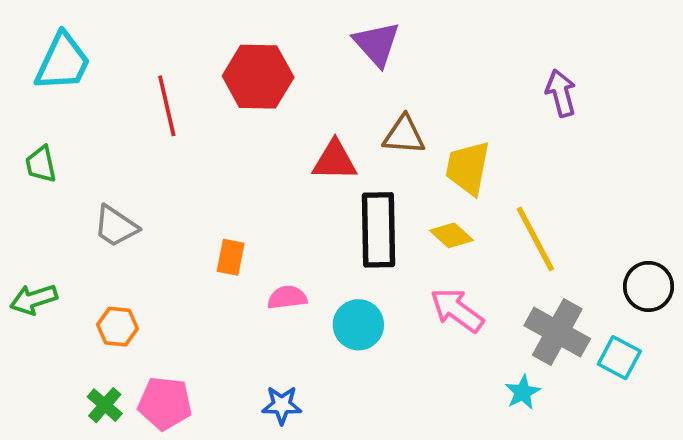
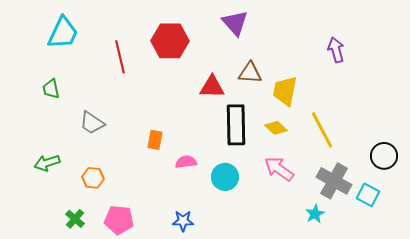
green cross: (105, 405) -> (75, 219), moved

